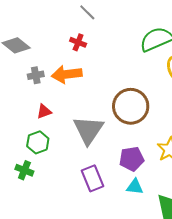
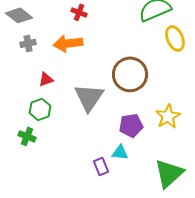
gray cross: (36, 75) -> (28, 43), moved
purple rectangle: (92, 178) -> (101, 166), moved, size x0.7
cyan triangle: (135, 187) -> (120, 152), moved

